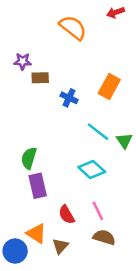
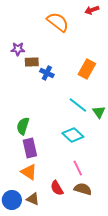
blue cross: (69, 98) -> (47, 73), moved
red semicircle: (67, 215) -> (57, 188), moved
orange triangle: (36, 233) -> (29, 172), moved
brown triangle: (60, 246) -> (33, 199), moved, turned -48

